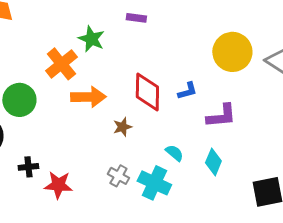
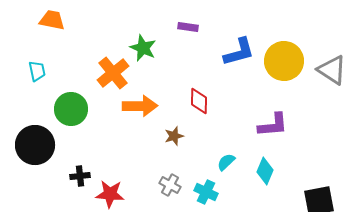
blue L-shape: (187, 91) -> (239, 52), moved, size x1.6
red diamond: (147, 92) -> (199, 101), size x0.7
cyan semicircle: (174, 153) -> (226, 162), turned -84
cyan cross: (154, 183) -> (206, 192), size x0.7

